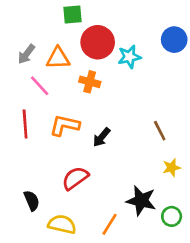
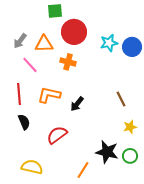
blue circle: (174, 40) -> (132, 47), moved
cyan star: (129, 57) -> (109, 43), moved
black semicircle: (32, 201) -> (24, 122), moved
green circle: (172, 216) -> (130, 156), moved
yellow semicircle: (62, 224) -> (32, 167), moved

